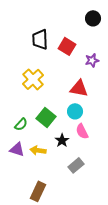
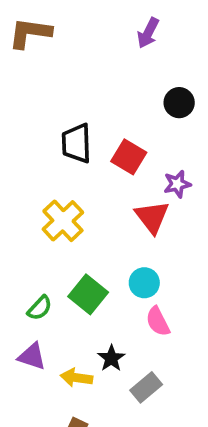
red triangle: (79, 88) -> (152, 217), moved, turned 42
black star: (62, 140) -> (111, 358), moved
yellow arrow: (38, 150) -> (76, 378), moved

